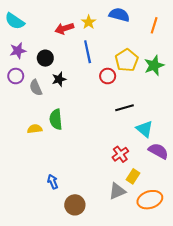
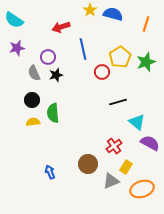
yellow star: (89, 22) -> (90, 10), moved
black circle: (45, 58) -> (32, 100), moved
purple circle: (16, 76) -> (48, 57), moved
gray semicircle: (36, 88) -> (34, 73), moved
brown circle: (75, 205) -> (88, 164), moved

